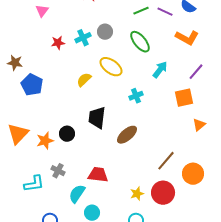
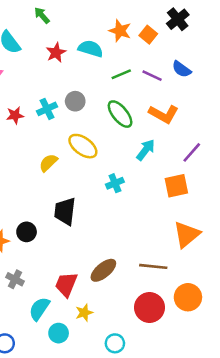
orange L-shape: (187, 38) -> (164, 114), moved
orange triangle: (199, 125) -> (187, 234), moved, size x1.6
brown ellipse: (127, 135) -> (103, 270), moved
brown line: (166, 161) -> (153, 266), turned 55
orange circle: (193, 174) -> (188, 297), moved
red trapezoid: (98, 175) -> (66, 284), turned -75
yellow star: (137, 194) -> (84, 313), moved

